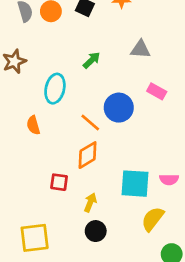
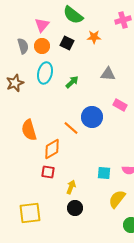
cyan ellipse: (55, 89) -> (45, 73), moved
orange semicircle: (33, 125) -> (29, 130), size x1.5
orange diamond: (88, 155) -> (52, 149), moved
cyan square: (135, 184) -> (104, 173), size x0.6

